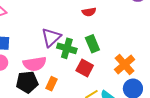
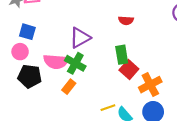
green cross: (67, 48) -> (75, 63), moved
red square: (85, 68) -> (129, 69), moved
black pentagon: (27, 82) -> (30, 76), moved

